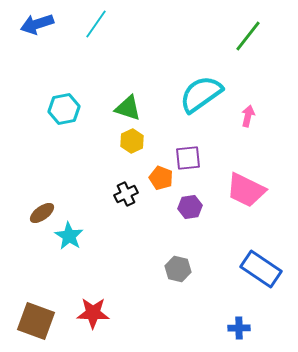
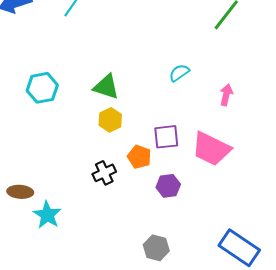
cyan semicircle: (201, 94) -> (179, 73), size x0.5
pink trapezoid: (246, 190) -> (211, 149), moved
brown ellipse: (42, 213) -> (20, 192), turned 40

